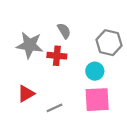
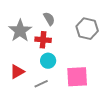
gray star: (30, 45) -> (20, 31), turned 30
cyan circle: (95, 71) -> (48, 61), moved

